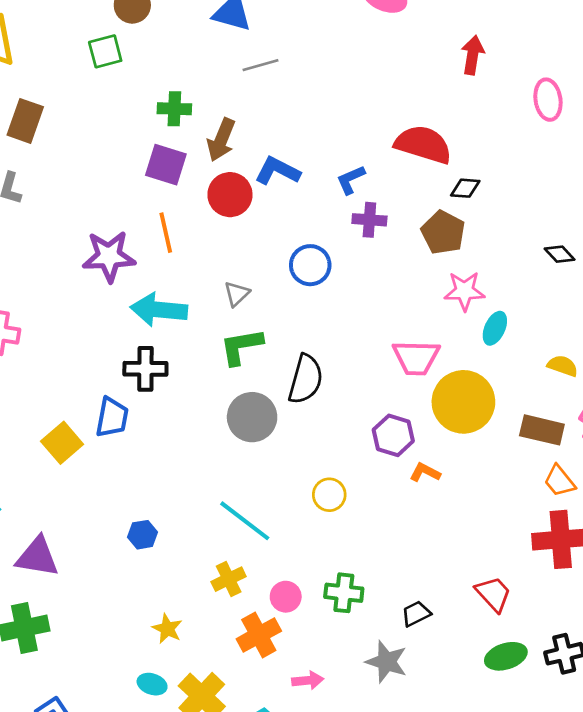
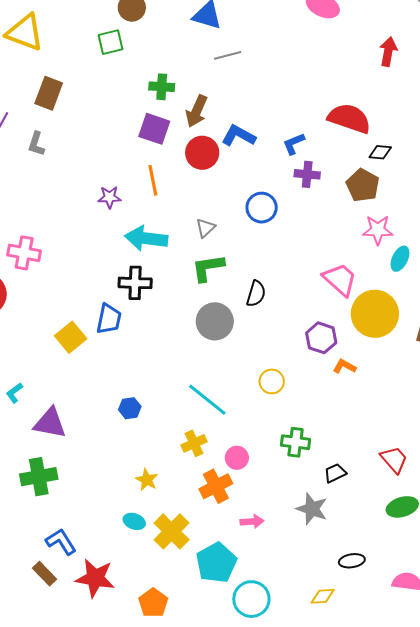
purple star: (109, 256) -> (109, 197), size x0.6
pink trapezoid: (416, 358) -> (340, 279), turned -141
black semicircle: (306, 379) -> (256, 294), size x0.7
green cross: (344, 593) -> (296, 442), moved

